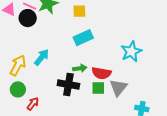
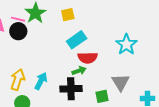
cyan arrow: (42, 57) -> (41, 81), moved
red semicircle: (101, 73) -> (88, 58), moved
green square: (98, 88) -> (102, 96), moved

